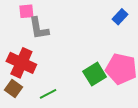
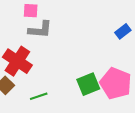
gray L-shape: (39, 28) -> (40, 30), turned -85

